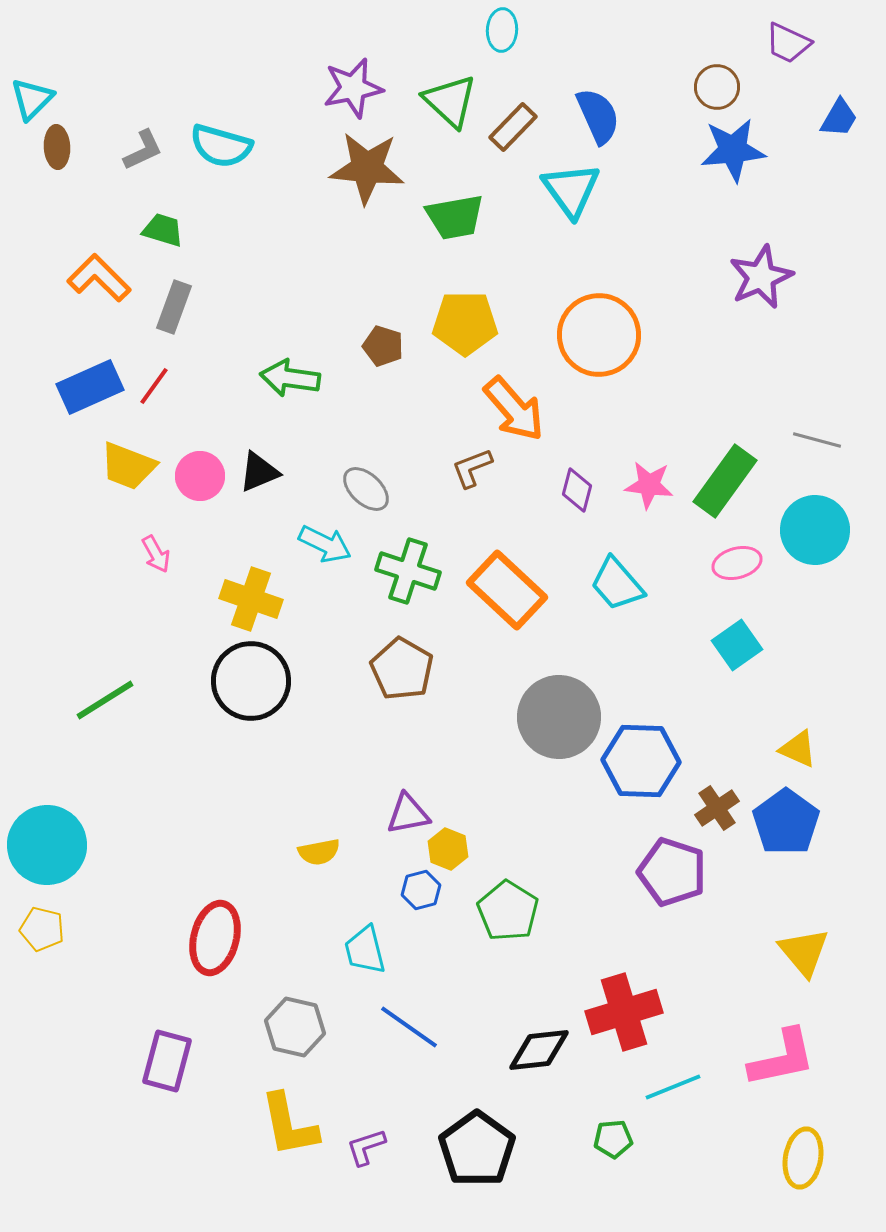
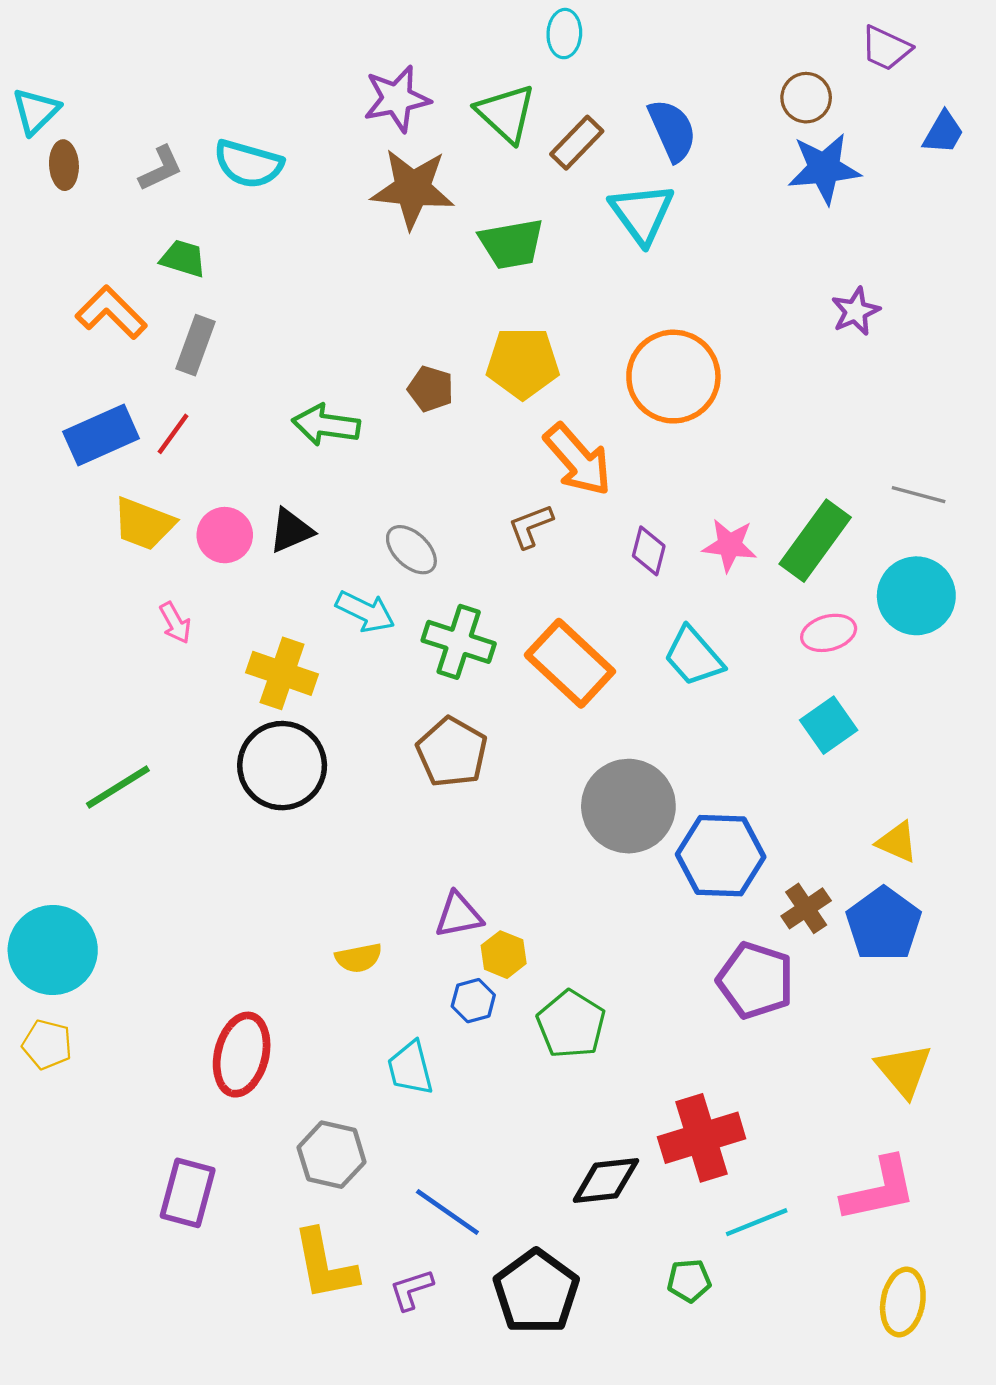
purple star: (761, 277) -> (856, 311), size x0.7
blue line: (409, 1027) -> (447, 1212), moved

